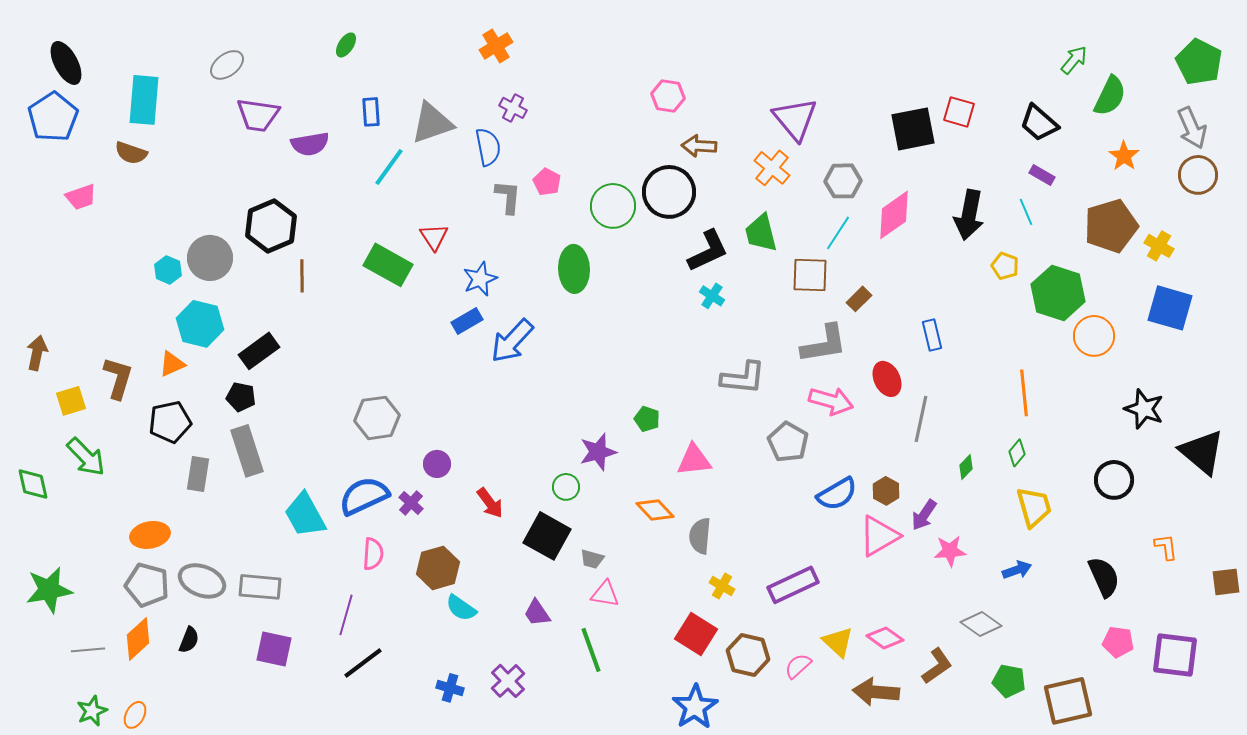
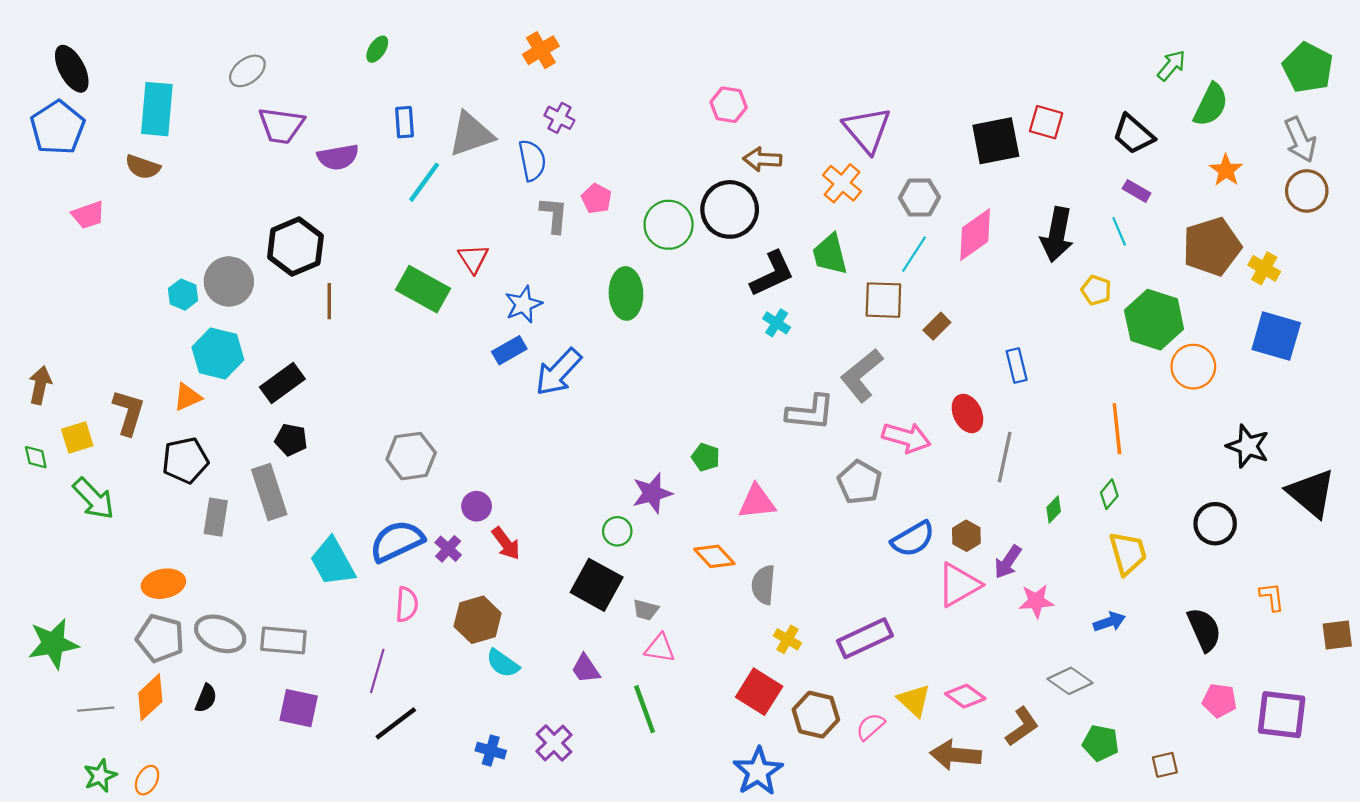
gray L-shape: (824, 344) -> (862, 375), moved, turned 150
black pentagon: (241, 397) -> (291, 440), moved
green diamond: (33, 484) -> (36, 457), moved, size x0.7
red arrow: (490, 503) -> (506, 543), moved
brown square: (1068, 701) -> (1165, 765), size x0.5

